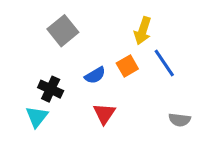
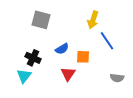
gray square: (63, 31) -> (41, 20), turned -36
orange square: (127, 66) -> (83, 57), moved, turned 32

